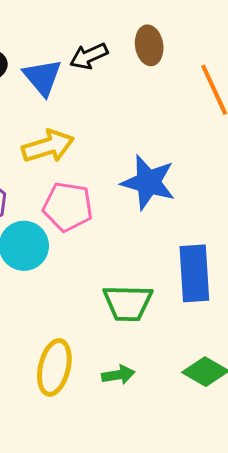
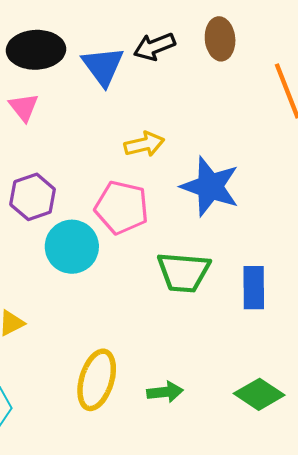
yellow arrow: (48, 146) -> (144, 144), moved, size x0.7
blue rectangle: (194, 273) -> (254, 288), size x0.7
green trapezoid: (128, 303) -> (184, 272), moved

